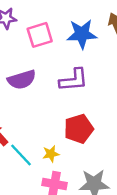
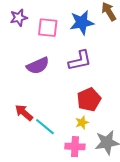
pink square: (40, 35) -> (48, 28), turned 30
yellow star: (51, 154) -> (82, 123), moved

